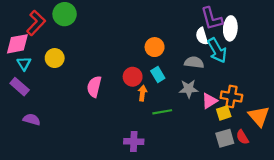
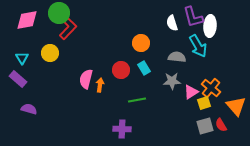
red L-shape: (36, 23) -> (68, 28), moved
white semicircle: (202, 36) -> (172, 23), moved
pink diamond: (17, 44) -> (27, 20), moved
orange arrow: (142, 93) -> (100, 85), moved
orange cross: (231, 96) -> (211, 88), turned 30
green line: (162, 112) -> (137, 100), moved

